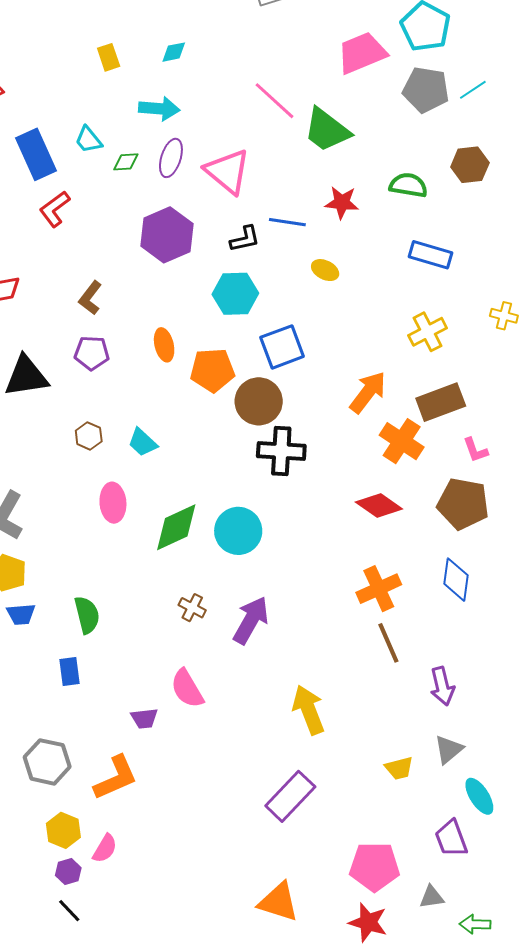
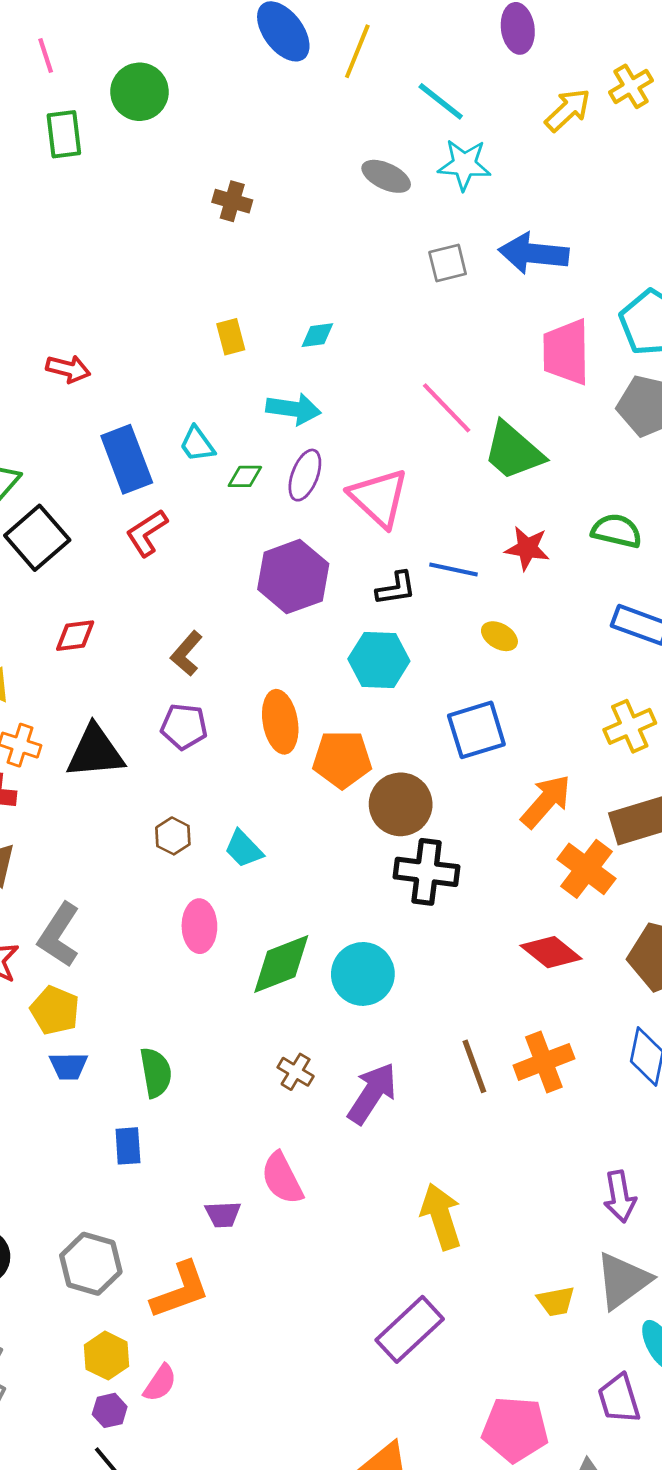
pink trapezoid: (362, 53) -> (566, 352), turned -72
orange ellipse: (164, 345) -> (280, 722), size x1.4
blue square: (282, 347) -> (476, 730), moved
brown line: (388, 643) -> (474, 1066), moved
gray triangle: (449, 749) -> (623, 1281), size x1.5

